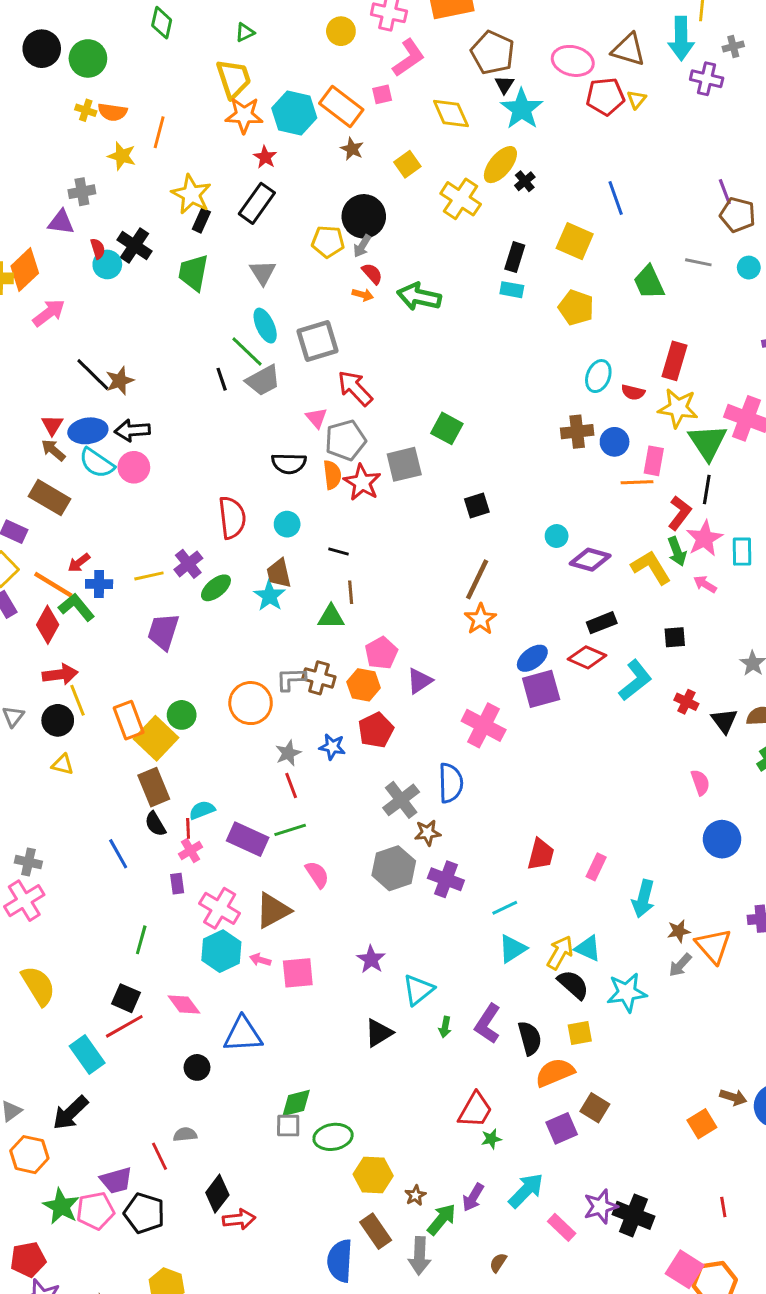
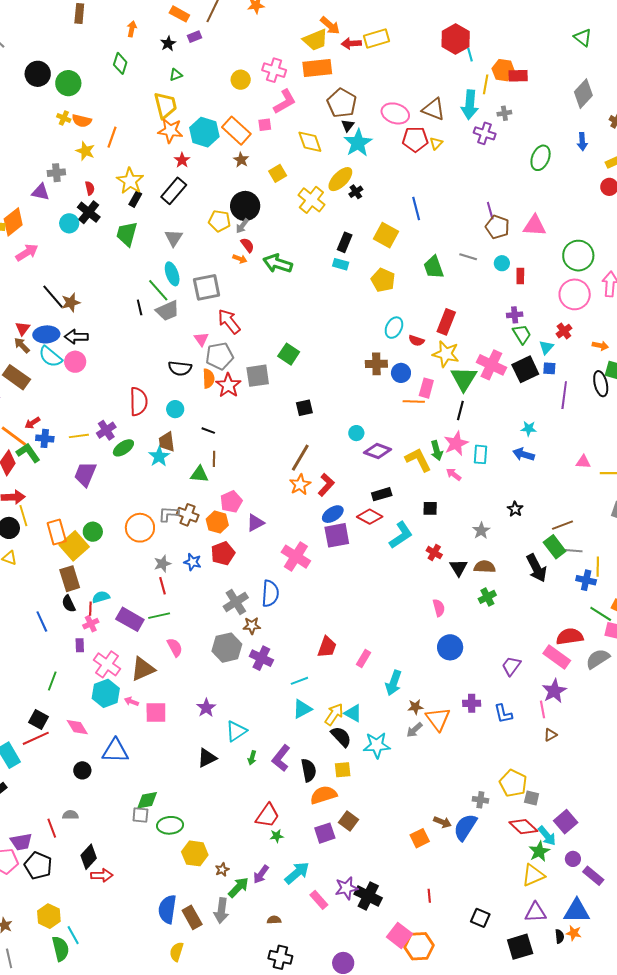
red semicircle: (98, 249) -> (90, 188), moved
red L-shape: (680, 513) -> (326, 485), moved
brown rectangle: (376, 1231) -> (192, 917), moved
brown semicircle: (498, 1263) -> (274, 920), turned 48

